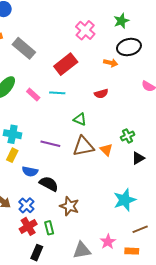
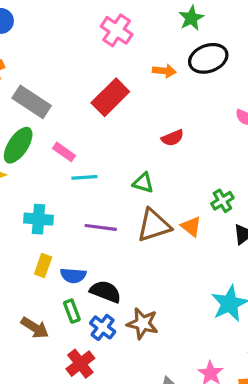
pink cross: (85, 30) -> (117, 30), moved
gray rectangle: (24, 48) -> (32, 102), moved
orange arrow: (111, 63) -> (164, 71), moved
cyan line: (57, 93) -> (84, 177), moved
yellow rectangle: (12, 155) -> (43, 266), moved
blue cross: (26, 205) -> (103, 327), moved
green rectangle: (49, 228) -> (72, 311), moved

